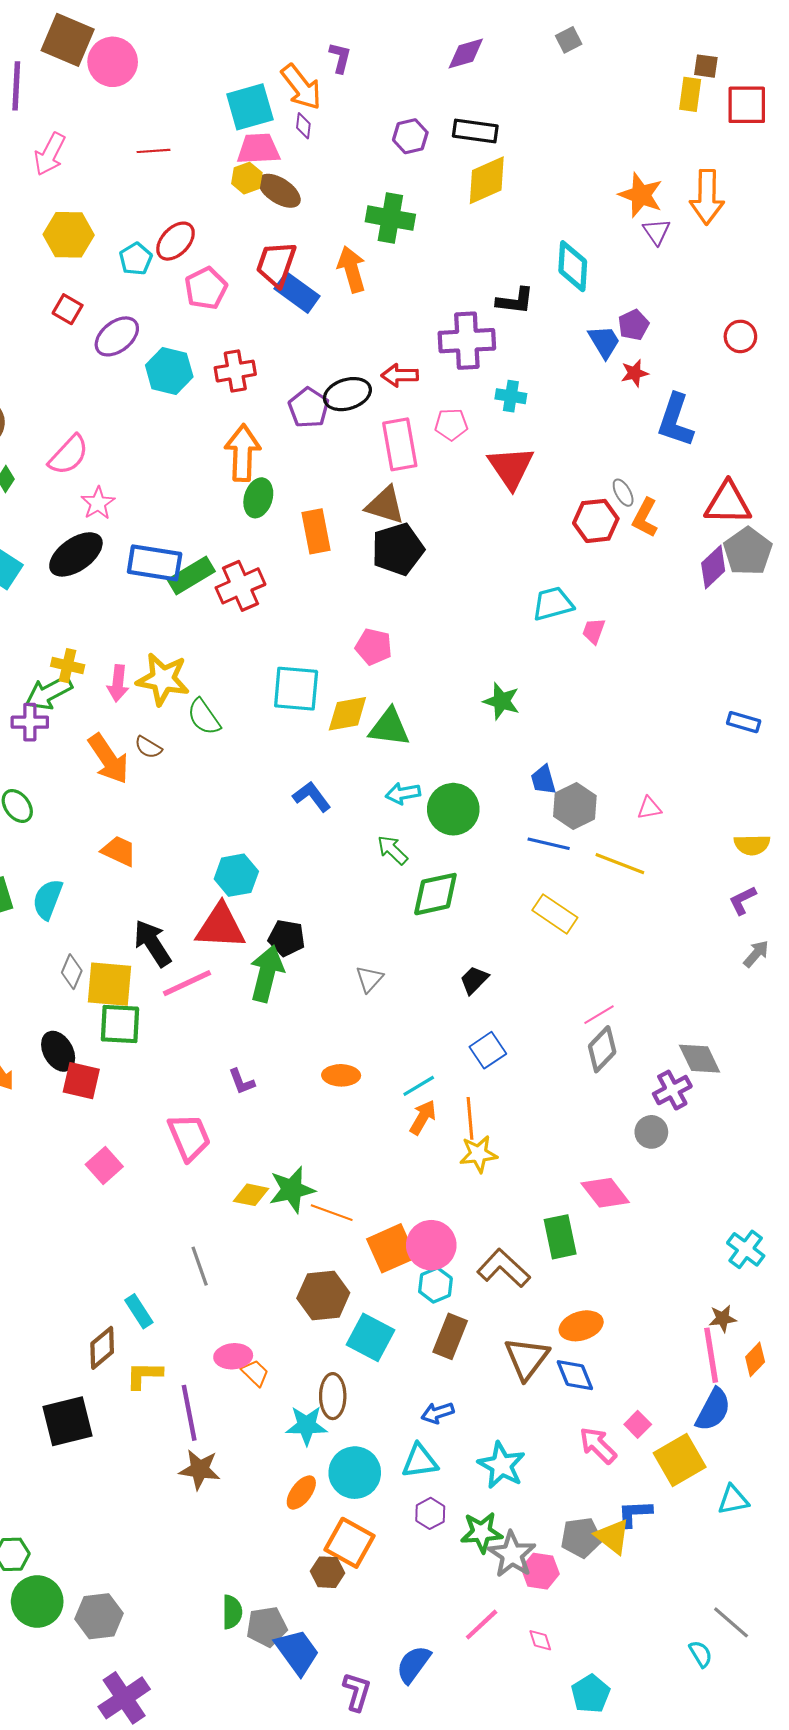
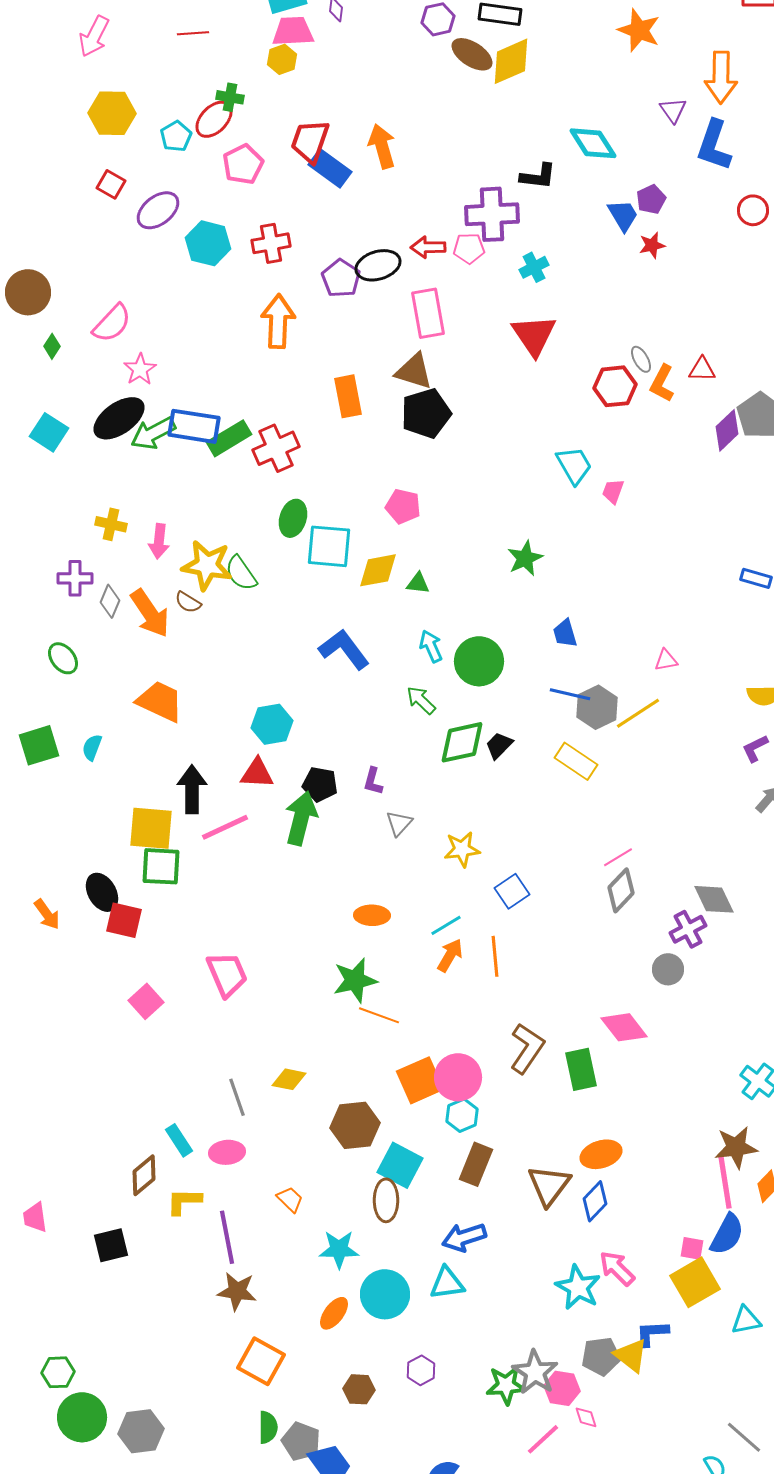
brown ellipse: (279, 191) -> (472, 54), moved
orange star: (641, 195) -> (639, 30), moved
green cross: (390, 218) -> (230, 97), moved, size x0.6
cyan diamond: (573, 266) -> (593, 143), turned -36
cyan cross: (511, 396) -> (534, 267), turned -36
blue L-shape: (675, 420) -> (714, 145), moved
pink pentagon: (451, 424) -> (469, 248), moved
green ellipse: (258, 498) -> (293, 518), moved
red triangle: (728, 503) -> (702, 369), moved, size x0.6
cyan trapezoid: (553, 604) -> (574, 465), turned 75
yellow star: (163, 679) -> (207, 565), moved
green arrow: (49, 693) -> (153, 433), moved
green star: (501, 701) -> (525, 558), turned 30
green triangle: (389, 727) -> (418, 583), size x0.6
cyan arrow: (403, 793) -> (431, 646), turned 76
blue L-shape: (312, 797) -> (344, 649), size x1.4
gray hexagon: (575, 806) -> (597, 707), moved
orange trapezoid: (119, 851) -> (160, 701), size x1.4
yellow line: (620, 864) -> (638, 713), turned -54
cyan semicircle: (48, 899) -> (92, 747), size x0.7
red triangle: (221, 927) -> (257, 773), size x0.7
black arrow: (152, 943) -> (192, 789), turned 33
gray diamond: (72, 972) -> (110, 601), moved
black trapezoid: (474, 980) -> (499, 745), moved
purple L-shape: (242, 1082) -> (373, 781), moved, turned 36
yellow star: (478, 1154) -> (462, 849), moved
green star: (292, 1190) -> (355, 980), moved
yellow diamond: (251, 1195) -> (289, 1079), moved
orange line: (332, 1213) -> (379, 1015), moved
brown L-shape: (504, 1268) -> (527, 1048), moved, turned 81
brown star: (723, 1319) -> (736, 1147), size x1.6
pink ellipse: (233, 1356) -> (227, 1152), moved
blue diamond: (575, 1375) -> (595, 1201), turned 66
brown ellipse: (333, 1396) -> (386, 1200), moved
blue arrow: (438, 1413) -> (464, 1237), size x1.4
black square: (68, 1421) -> (111, 1245), size x0.7
pink square: (638, 1424) -> (692, 1248), moved, turned -35
cyan star: (501, 1465) -> (578, 1287), moved
purple hexagon: (430, 1513) -> (421, 1370), moved
green star: (482, 1532) -> (506, 1385), moved
orange square: (349, 1543) -> (261, 1361), moved
pink line: (482, 1625) -> (543, 1439), moved
gray pentagon: (267, 1627) -> (301, 1441), turned 30
pink diamond: (540, 1640) -> (586, 1417), moved

